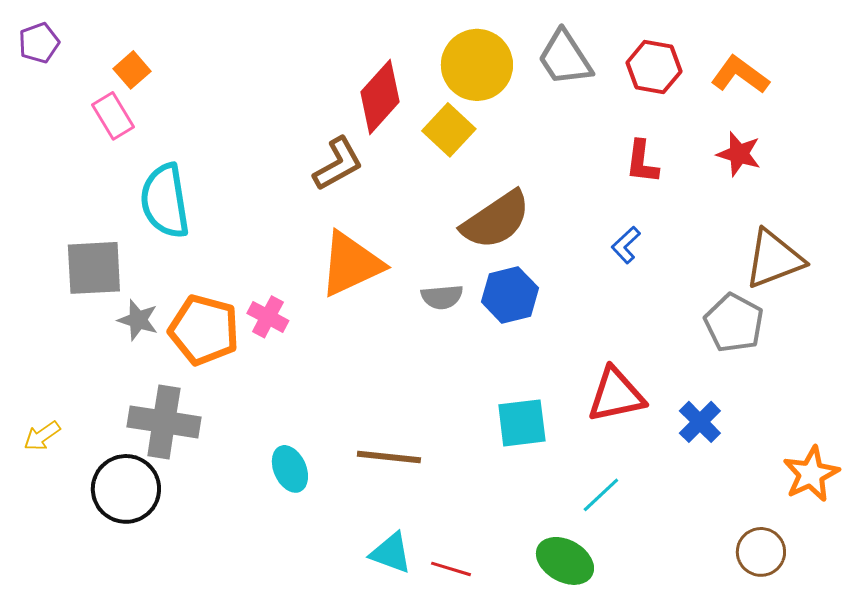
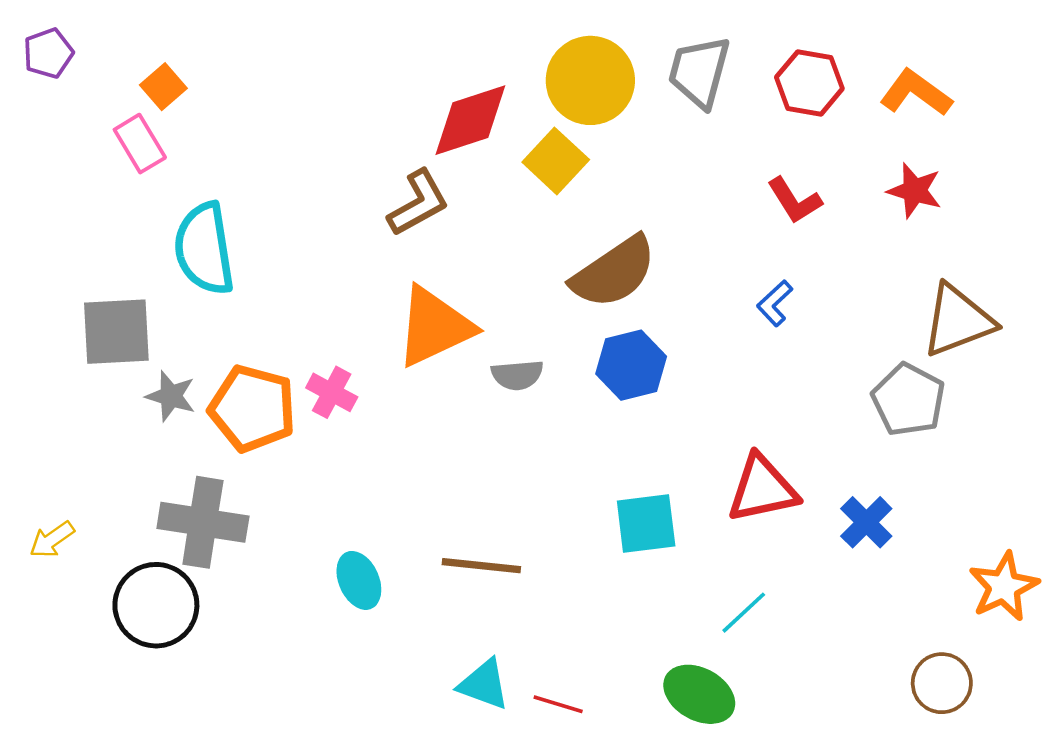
gray trapezoid: (565, 58) -> (699, 72), turned 48
red diamond: (380, 97) -> (470, 120), turned 30
red L-shape: (642, 162) -> (795, 200), turned -39
gray semicircle: (442, 297) -> (517, 375), moved

